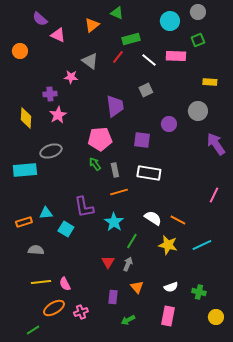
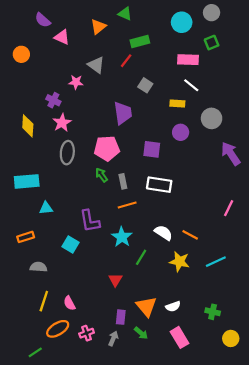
white line: (149, 60) -> (191, 85), moved
yellow rectangle: (210, 82) -> (177, 103), moved
gray square: (146, 90) -> (145, 85), moved, turned -32
purple cross: (50, 94) -> (53, 100), turned 32
gray ellipse: (51, 151) -> (67, 153), moved, turned -65
cyan triangle: (46, 213) -> (46, 208), moved
gray arrow: (128, 264) -> (113, 338), moved
yellow line: (41, 282) -> (44, 301), turned -66
orange triangle: (137, 287) -> (146, 306), size x1.5
white semicircle: (171, 287) -> (173, 306), moved
pink rectangle: (168, 316) -> (179, 337), turned -42
green arrow: (128, 320) -> (141, 333), moved, turned -112

